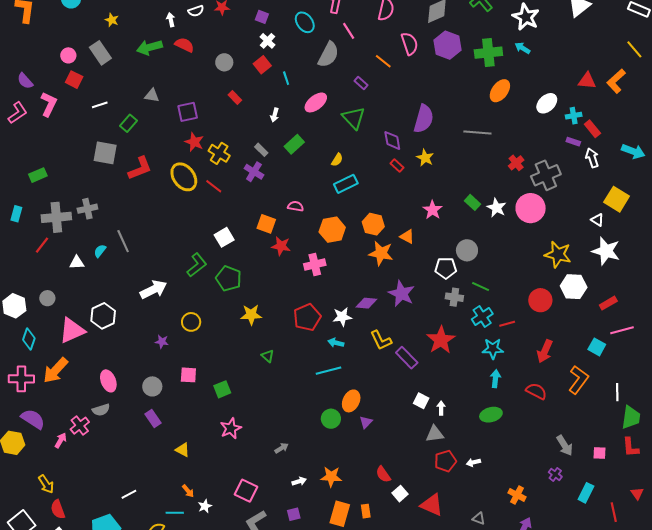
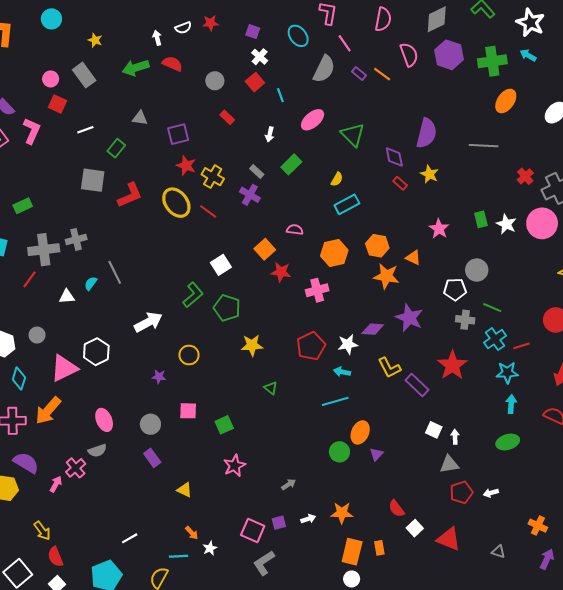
purple rectangle: (361, 83) -> (359, 74), moved
green rectangle: (473, 202) -> (481, 219), turned 35
orange square: (266, 224) -> (265, 249), turned 30
purple square: (294, 514) -> (279, 523), moved

